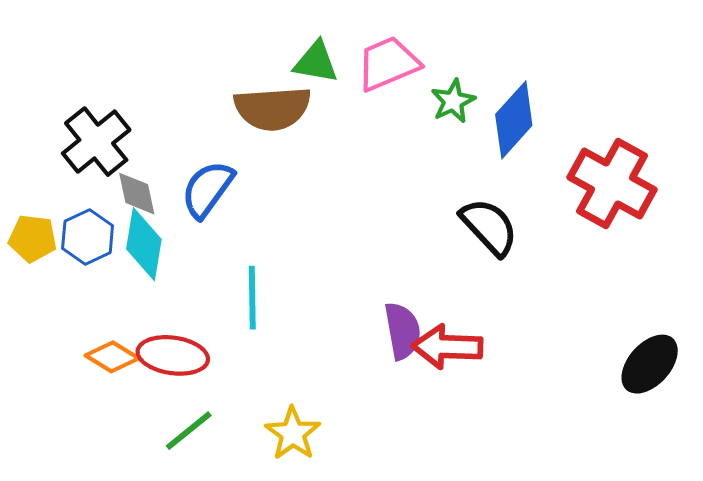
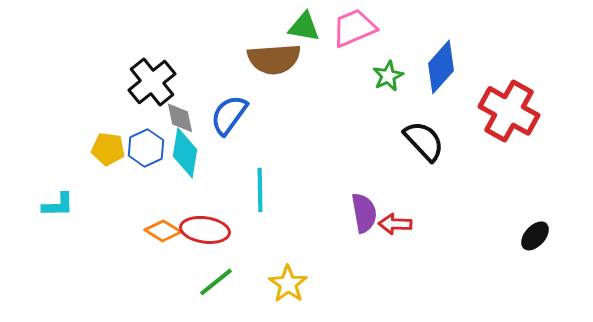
green star: (453, 101) -> (388, 76), moved
red arrow: (447, 347) -> (395, 224), size x0.7
black ellipse: (650, 364) -> (535, 236), size x0.7

